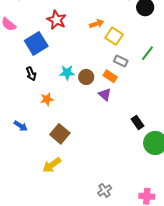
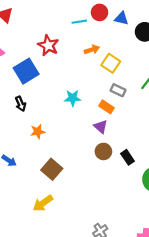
cyan star: (67, 73) -> (73, 98), moved
brown circle: (86, 77) -> (103, 151), moved
black rectangle: (138, 122) -> (128, 157), moved

